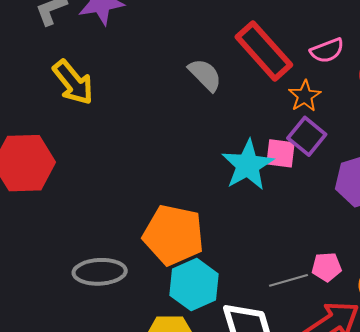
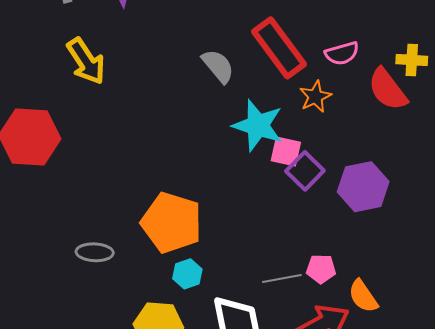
purple square: (307, 136) -> (305, 171), moved
cyan star: (248, 165) -> (258, 125), moved, turned -30
gray ellipse: (100, 272) -> (95, 252), size x0.7
cyan hexagon: (194, 285) -> (187, 274), size x0.6

